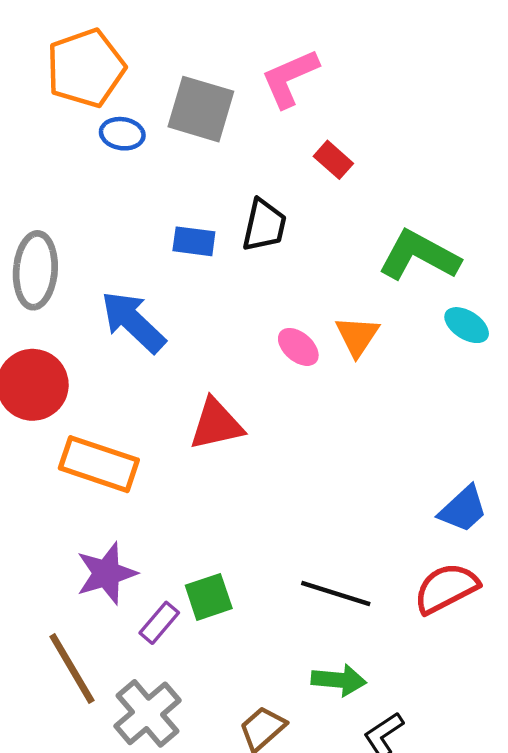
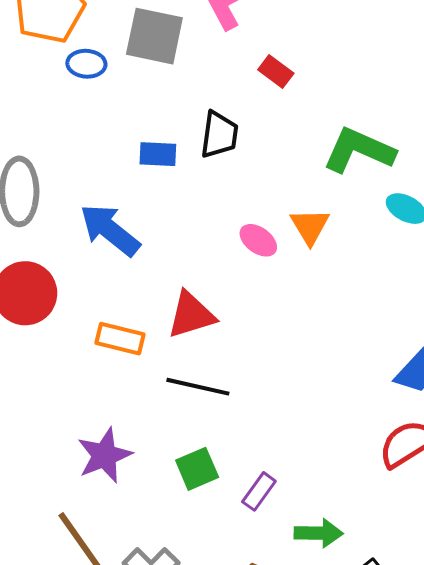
orange rectangle: (99, 464) -> (120, 339), moved, size x0.7
black line: (336, 593) -> (198, 387), moved
purple rectangle: (159, 623) -> (259, 491), moved

